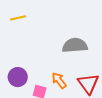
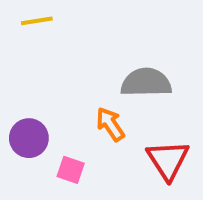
orange arrow: (59, 80) -> (110, 124), moved

